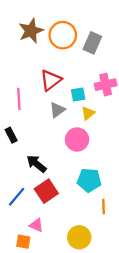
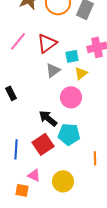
pink line: (19, 99) -> (18, 41), moved, turned 42
black arrow: (36, 164) -> (48, 118), moved
cyan pentagon: (89, 180) -> (69, 134), moved
blue line: (17, 197) -> (16, 149), turned -36
yellow circle: (79, 237) -> (63, 181), moved

